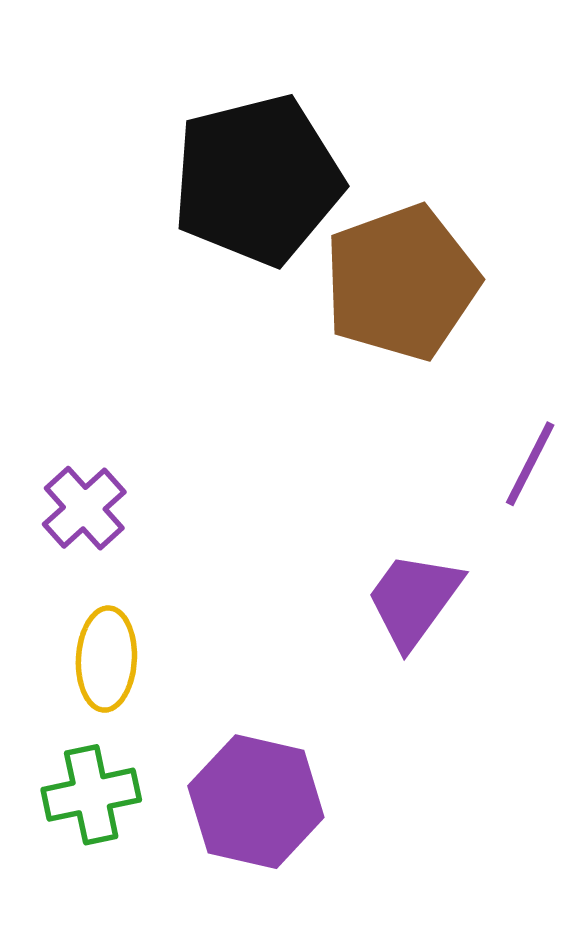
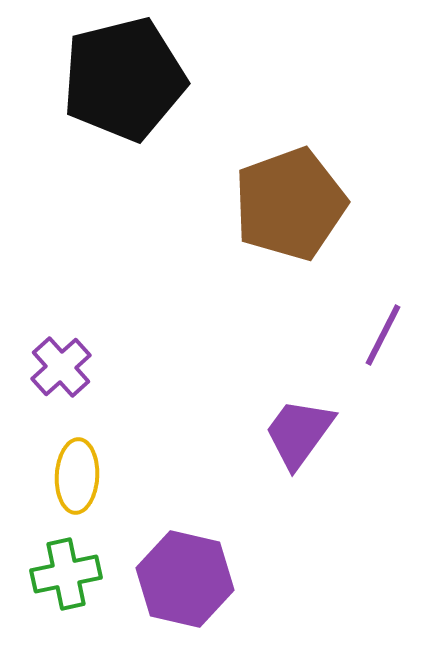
black pentagon: (257, 180) -> (124, 79), moved

